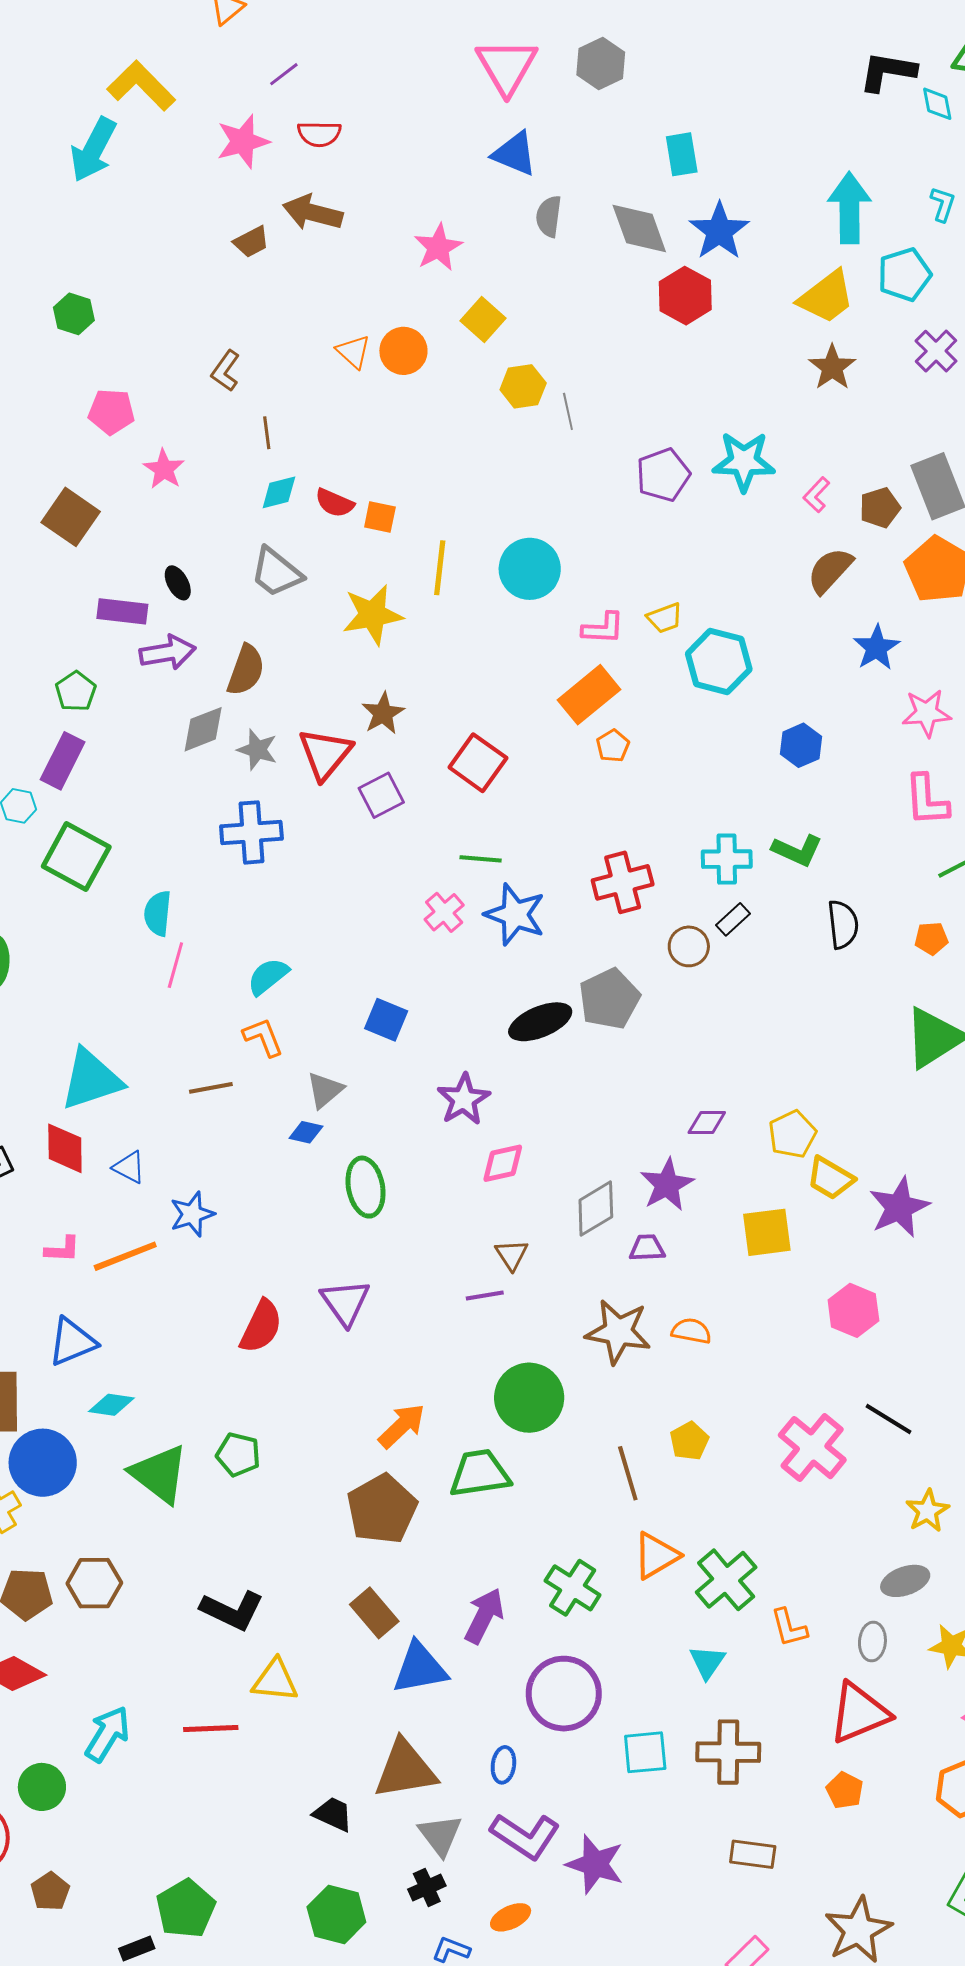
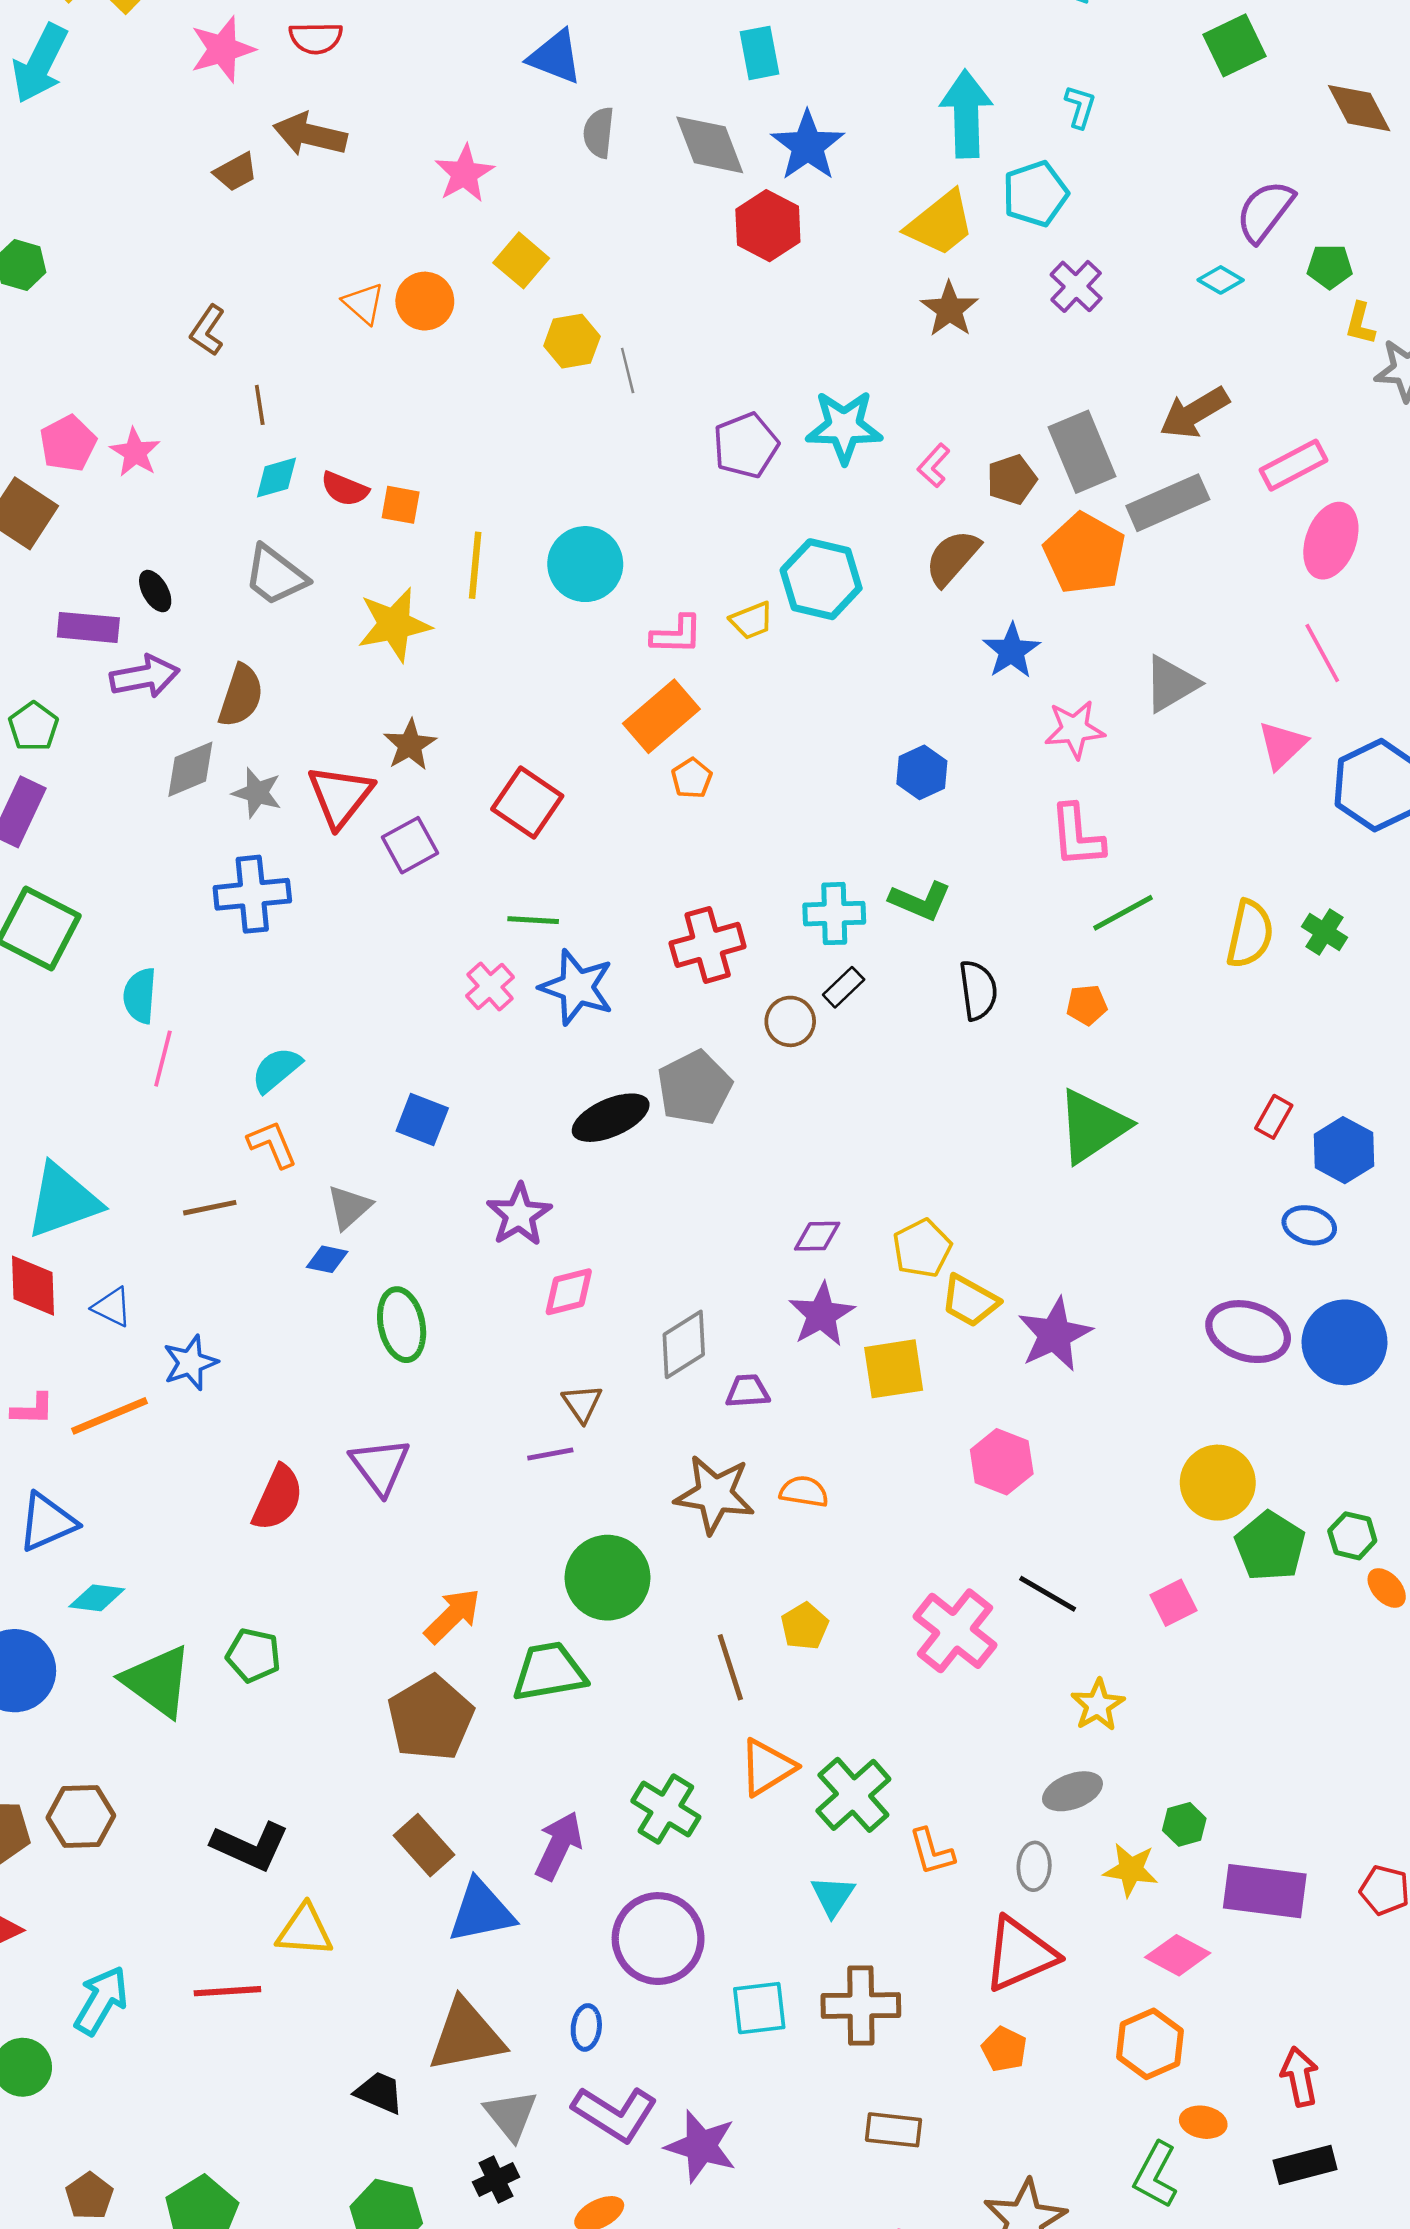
pink pentagon: (111, 412) -> (68, 443), moved, turned -30
cyan hexagon: (719, 662) -> (821, 579), moved
purple star: (667, 1185) -> (821, 1315), moved
brown pentagon: (50, 1891) -> (89, 2196), moved

